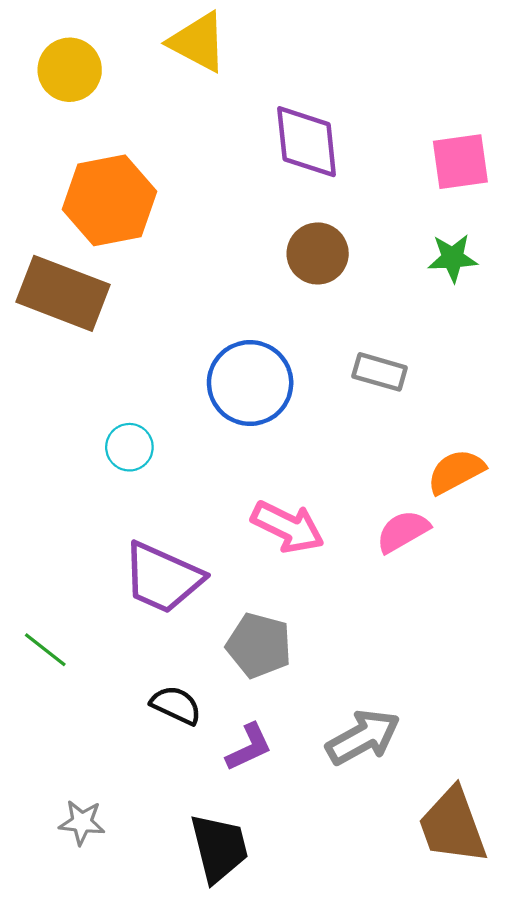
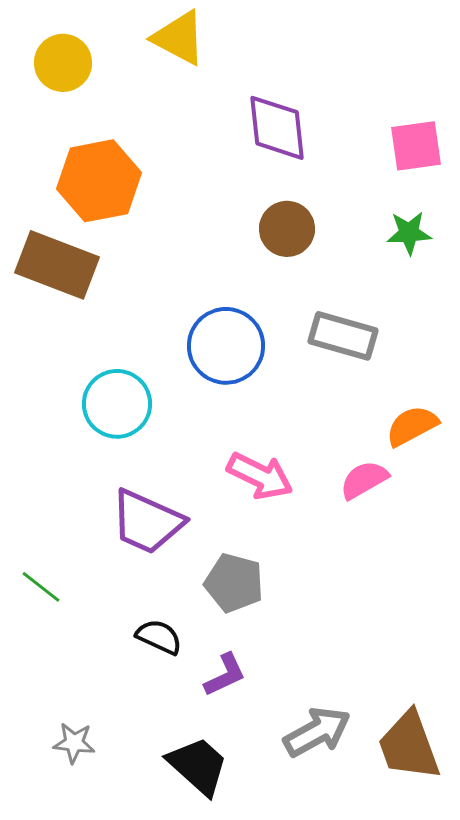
gray rectangle: (380, 372) -> (343, 336), size x1.4
cyan circle: (129, 447) -> (117, 404), size x1.6
gray arrow: (363, 737) -> (317, 732), moved
black trapezoid: (219, 848) -> (198, 766), turned -34

